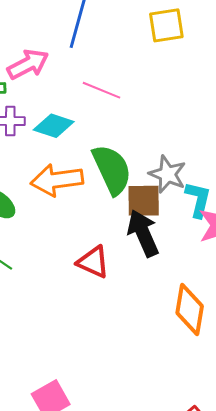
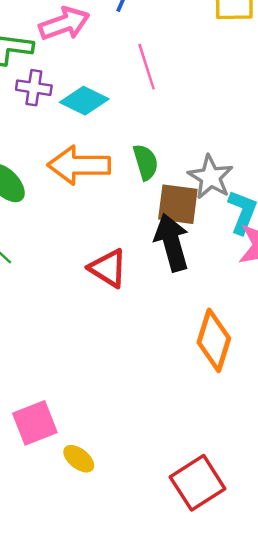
pink line: (101, 90) -> (147, 67), turned 42
green semicircle: (112, 170) -> (146, 162), size x0.6

